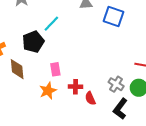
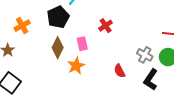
brown diamond: (17, 69) -> (58, 48), moved, turned 35
red cross: (75, 87) -> (106, 26), moved, turned -32

